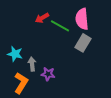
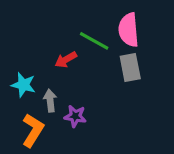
red arrow: (42, 18) -> (66, 60), moved
gray rectangle: (83, 43) -> (130, 68), turned -42

